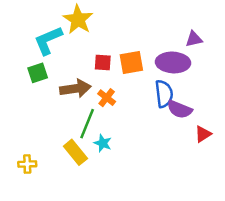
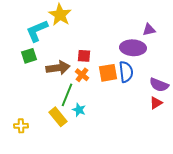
red square: (103, 62) -> (84, 56), moved
orange square: (131, 62) -> (108, 73), moved
purple semicircle: (180, 109) -> (159, 85), moved

